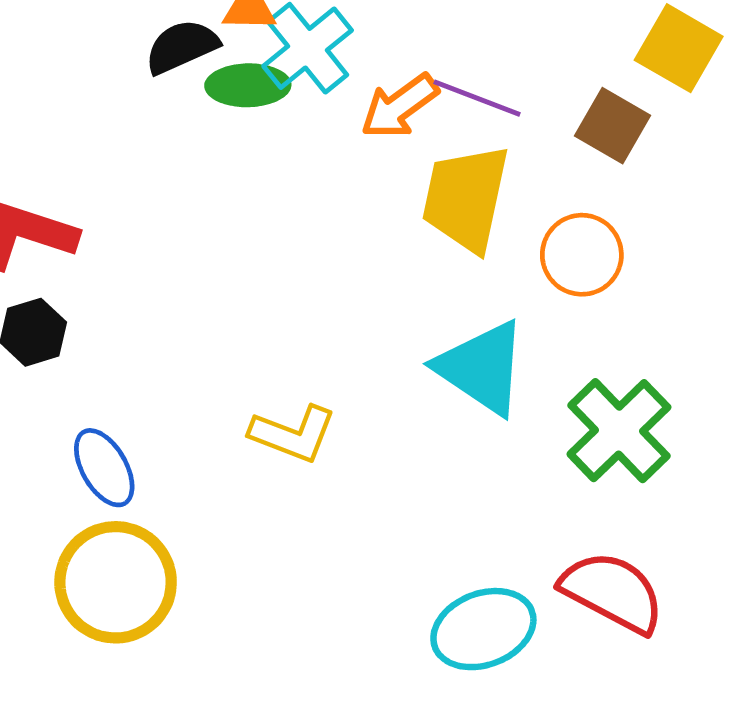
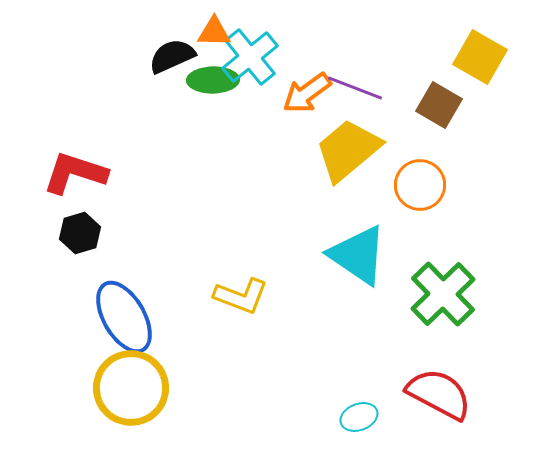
yellow trapezoid: (466, 198) -> (348, 150), turned 38
blue ellipse: (104, 468) -> (124, 317), size x1.5
cyan ellipse: (483, 629) -> (359, 417), size x0.6

